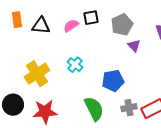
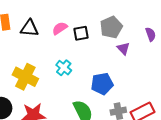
black square: (91, 18) -> (81, 33), moved
yellow cross: (37, 74) -> (25, 77), turned -30

